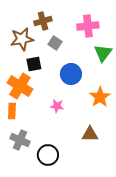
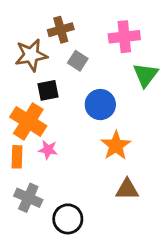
orange star: (100, 97) -> (116, 145), moved
pink star: (57, 106) -> (48, 150), moved

